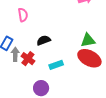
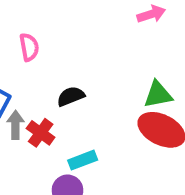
cyan rectangle: (56, 65) -> (83, 160), moved

